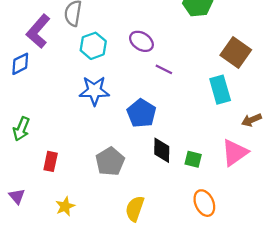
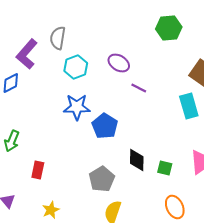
blue pentagon: (141, 113) -> (105, 126), moved
gray pentagon: (110, 161) -> (102, 179), moved

